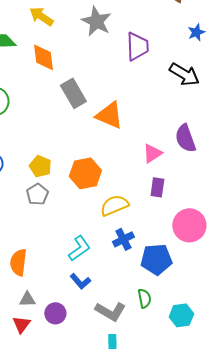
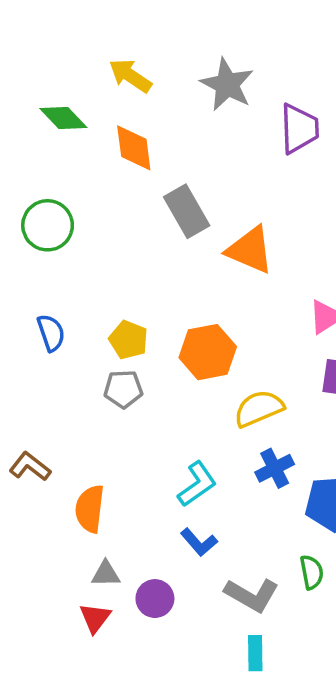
gray pentagon: (37, 194) -> (123, 389), turned 30

